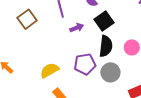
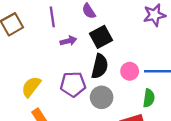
yellow semicircle: (50, 70) -> (31, 87), turned -30

